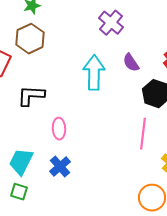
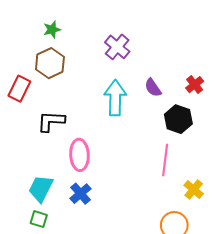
purple cross: (111, 23) -> (117, 47), moved
pink ellipse: (59, 129) -> (79, 155), size x1.4

